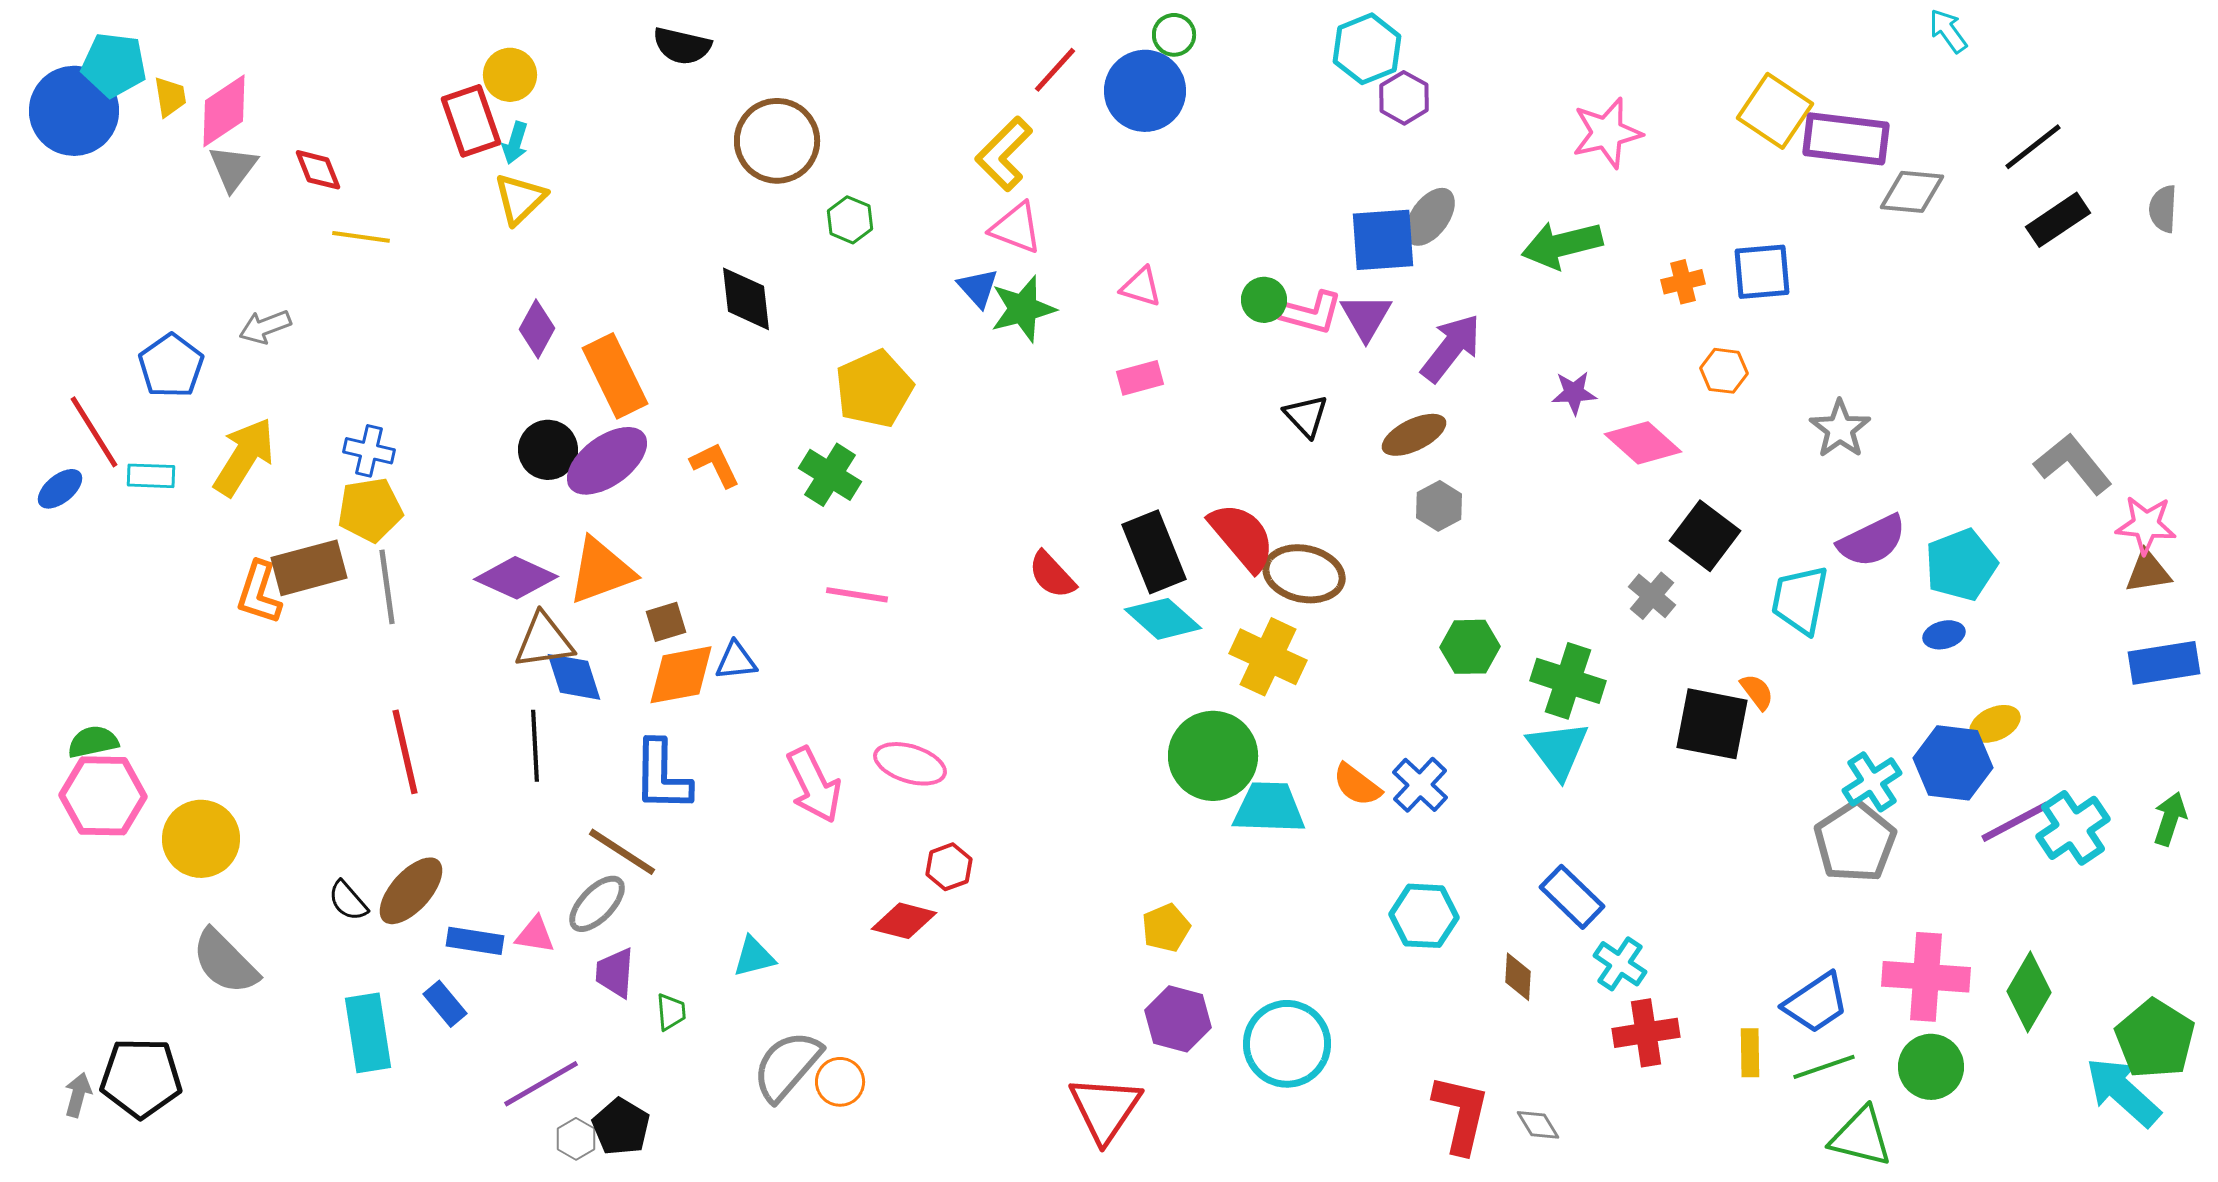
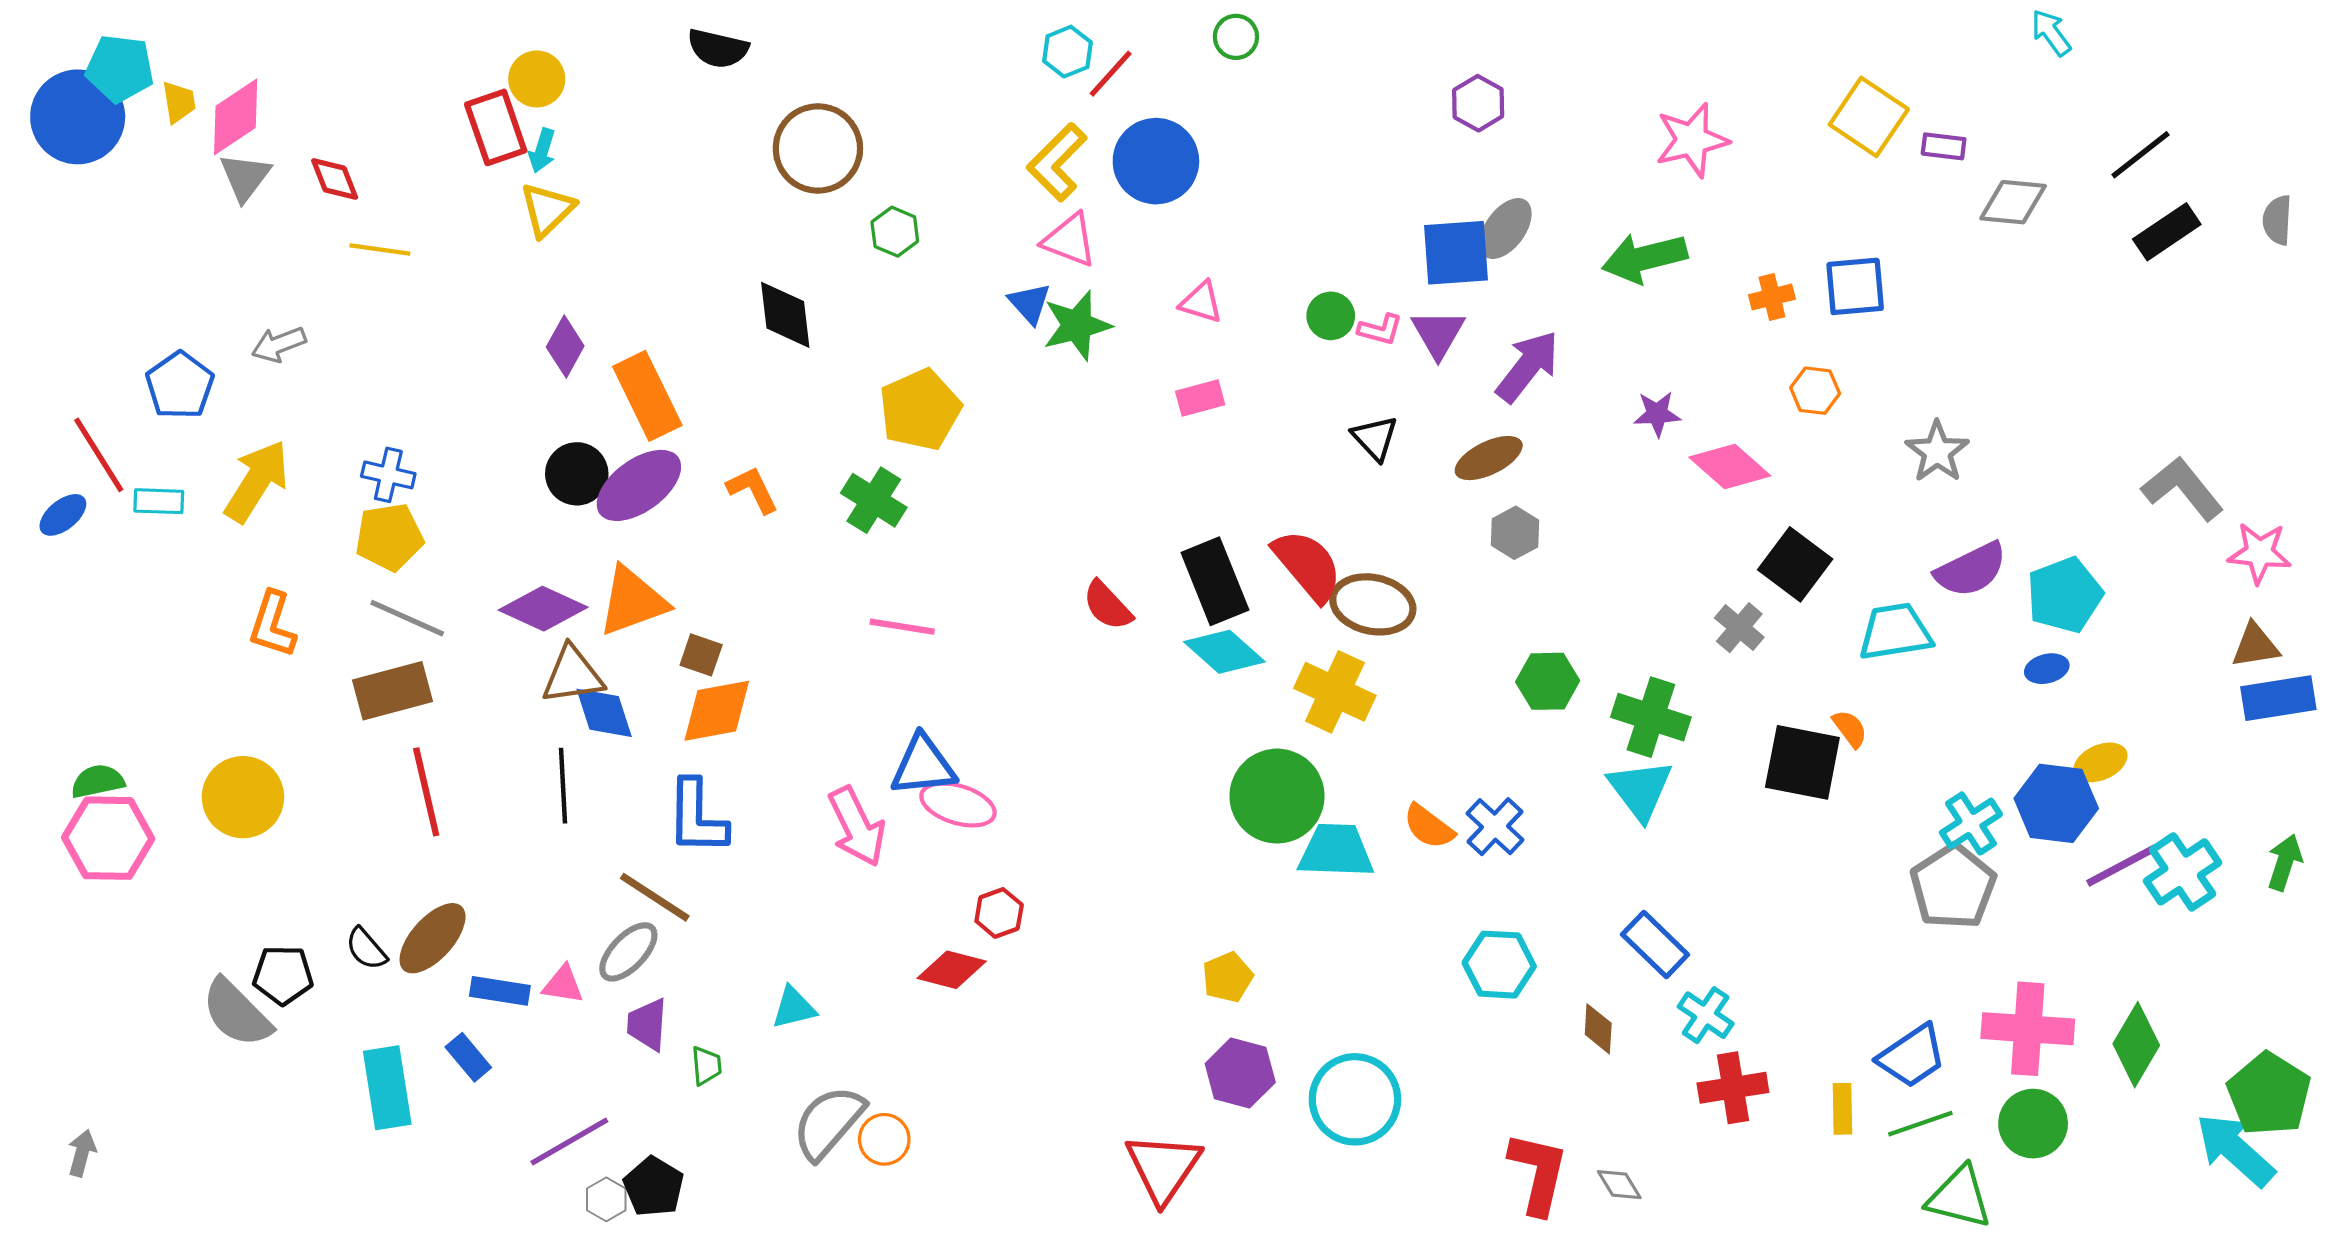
cyan hexagon: (1367, 49) -> (1067, 52), moved, size x0.7
blue circle: (1145, 91) -> (1156, 161), moved
purple rectangle: (1846, 139) -> (1944, 146), size x0.5
pink L-shape: (1311, 313) -> (1380, 330), size x0.7
brown rectangle: (309, 568) -> (392, 691), moved
brown triangle: (2148, 572) -> (2255, 645), moved
gray line: (387, 587) -> (407, 618), turned -58
cyan trapezoid: (1800, 600) -> (1895, 632), turned 70
brown square: (666, 622) -> (701, 655), turned 36
blue triangle: (736, 661) -> (923, 766), moved, size x1.5
yellow circle: (201, 839) -> (243, 797), moved
black pentagon: (141, 1078) -> (283, 975), moved, size x0.7

